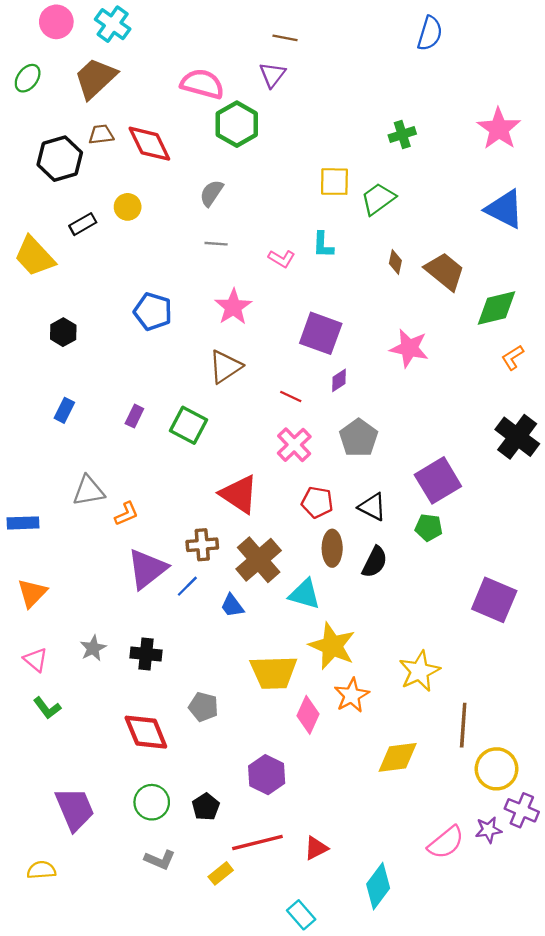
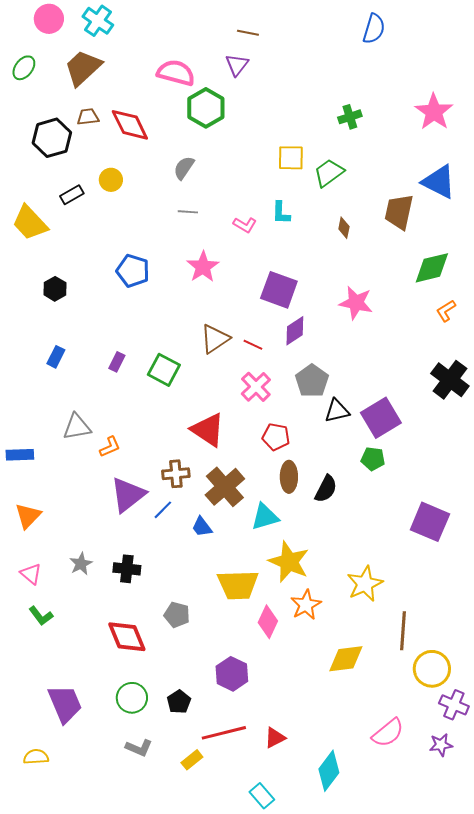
brown trapezoid: (445, 271) -> (399, 212), moved, turned -117
brown triangle: (225, 367) -> (215, 339), moved
purple diamond: (339, 380) -> (295, 331), size x1.4
black triangle: (372, 507) -> (337, 411), moved, turned -40
cyan triangle: (305, 594) -> (265, 517), turned -32
purple star: (488, 830) -> (441, 745), moved

